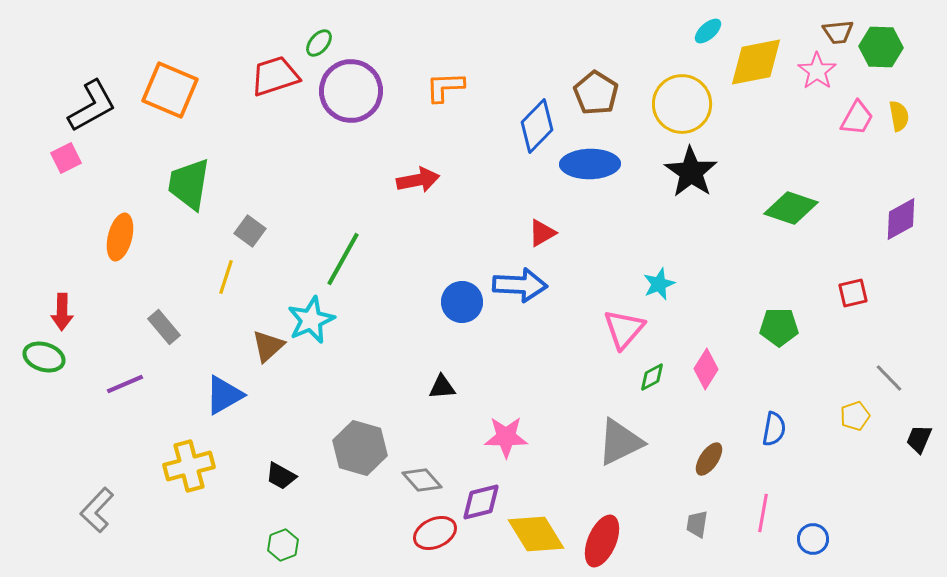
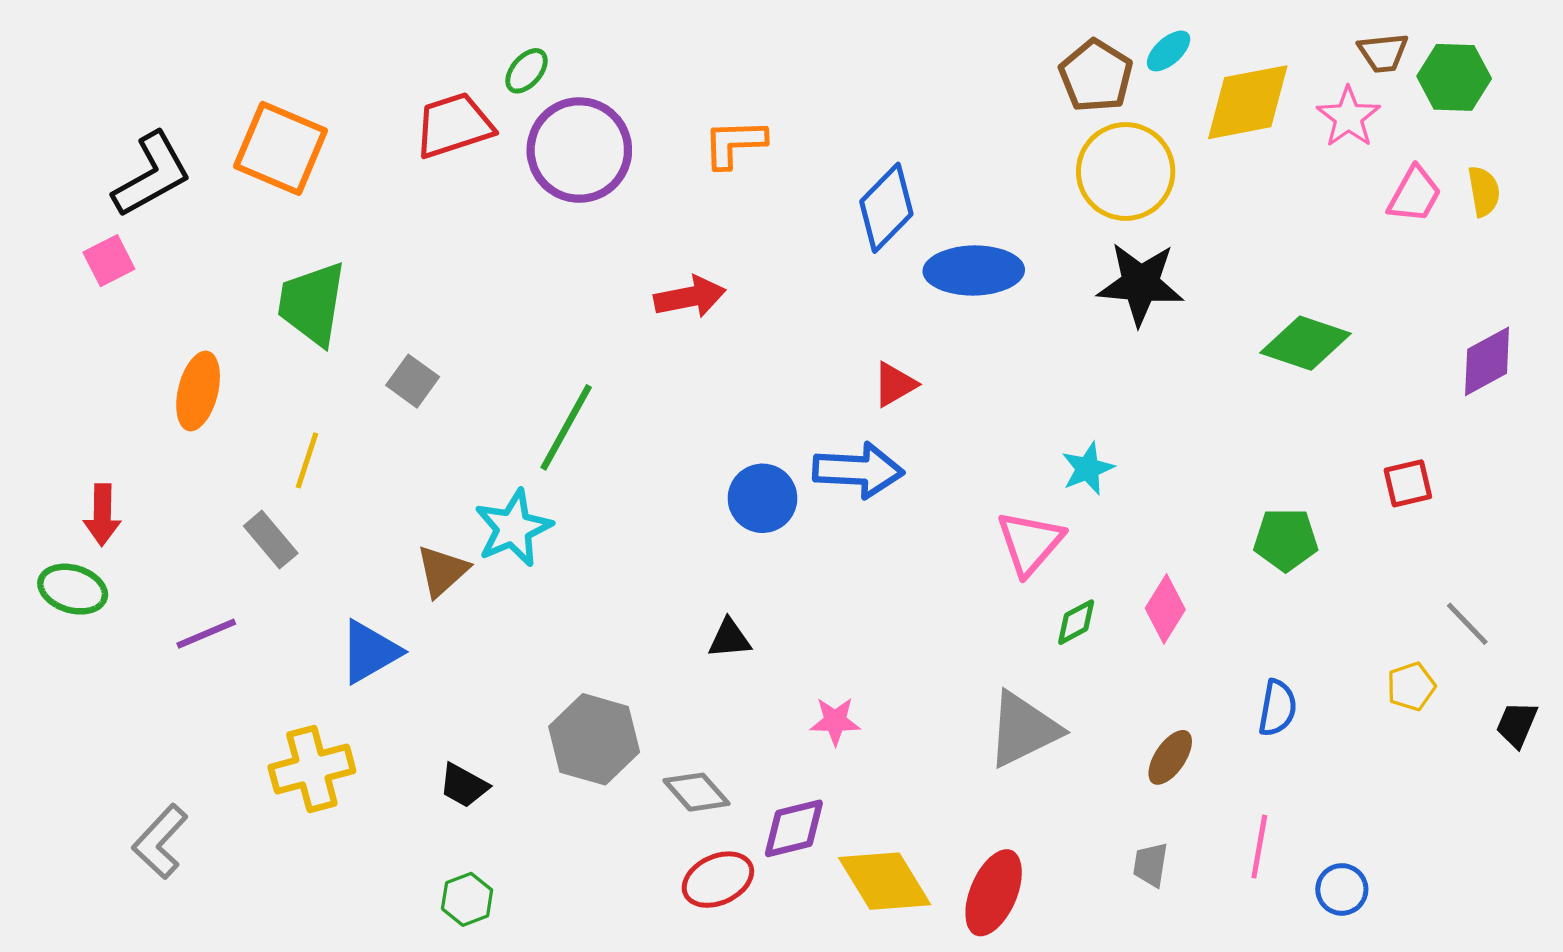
brown pentagon: (596, 93) -> (1096, 76), moved
black star: (691, 172) -> (1140, 284), turned -30
yellow line: (226, 277) -> (307, 460), moved
pink star: (506, 437) -> (835, 721), size x0.7

